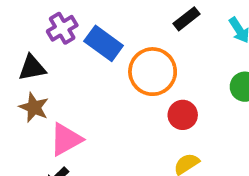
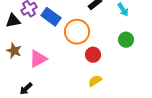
black triangle: (32, 68) -> (13, 21), moved
pink triangle: (66, 139) -> (38, 59), moved

